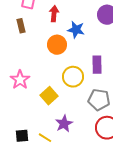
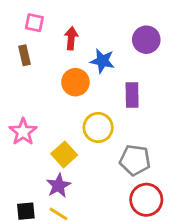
purple rectangle: (97, 65) -> (132, 95), moved
purple star: (64, 124) -> (58, 186), moved

